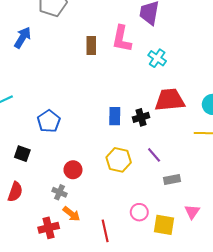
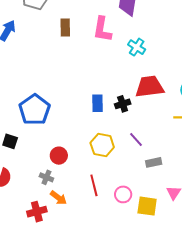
brown rectangle: (91, 45) -> (65, 28), moved
blue pentagon: (49, 121) -> (34, 110), size x1.4
red line: (105, 231) -> (94, 185), moved

